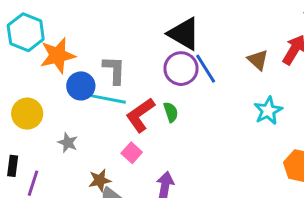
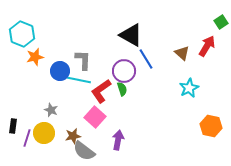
orange star: (58, 56) -> (35, 57), moved, size x0.7
purple circle: (181, 69) -> (124, 71), moved
yellow circle: (27, 114) -> (44, 133), moved
pink square: (132, 153) -> (95, 117), size x1.5

